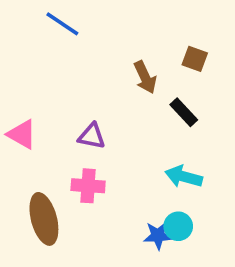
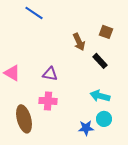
cyan circle: (178, 226) -> (104, 119), moved

